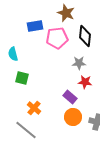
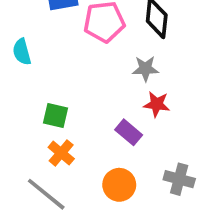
green square: (22, 78) -> (56, 115), moved
orange circle: (73, 117) -> (119, 185), moved

